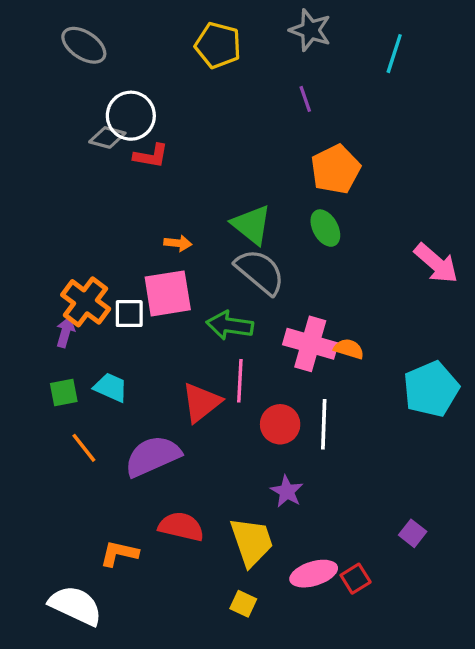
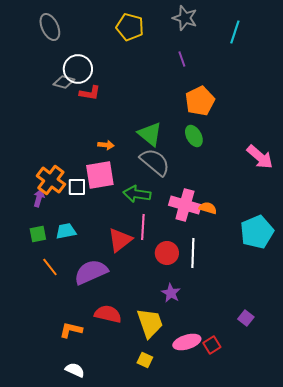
gray ellipse: (84, 45) -> (50, 27), turned 32
cyan trapezoid: (111, 387) -> (66, 231), turned -35
white semicircle: (75, 605) -> (75, 370), moved, size x0.6

